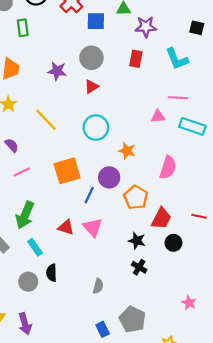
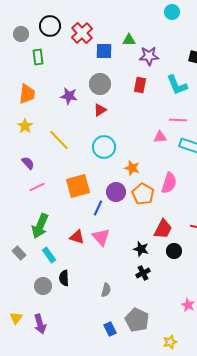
orange pentagon: (136, 197) -> (143, 194), moved
black cross: (139, 267) -> (143, 273), turned 32

